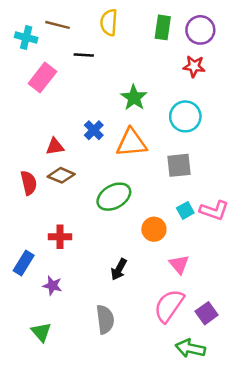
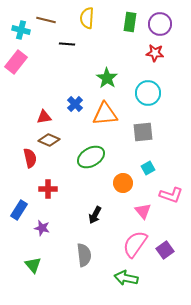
pink rectangle: (42, 78) -> (16, 62), moved
red semicircle: (29, 183) -> (30, 158), moved
pink L-shape: (214, 210) -> (171, 195), moved
green arrow: (190, 348) -> (126, 278), moved

